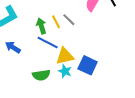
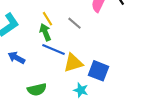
yellow line: (56, 22) -> (47, 19), moved
cyan star: (65, 71) -> (81, 90), moved
green semicircle: (41, 75) -> (37, 90), moved

